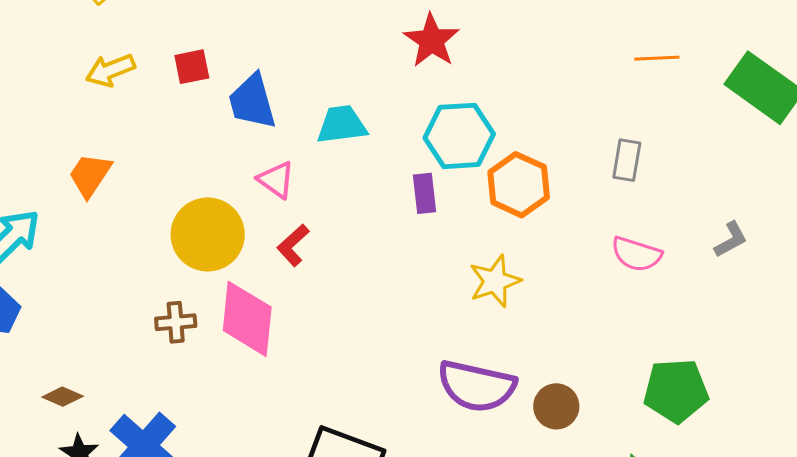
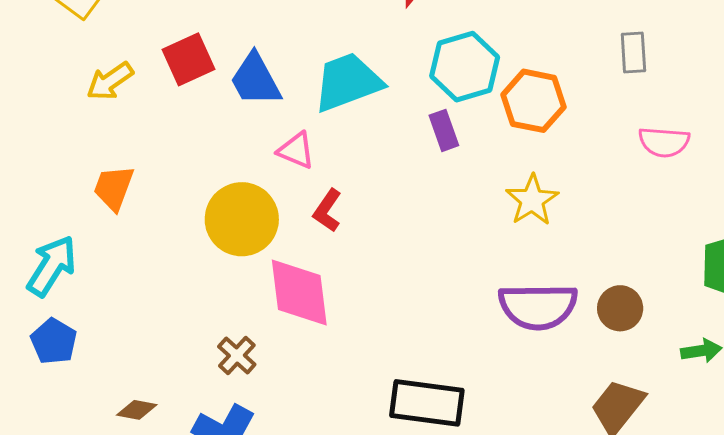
red square: (192, 67) -> (189, 59), size x1.4
cyan trapezoid: (342, 125) -> (348, 82), size x1.4
brown cross: (176, 322) -> (237, 355), moved, turned -30

